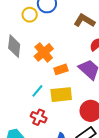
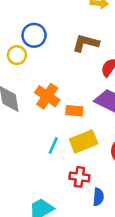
orange rectangle: (61, 69) -> (74, 111), turned 40
red cross: (39, 117) -> (79, 177), moved

